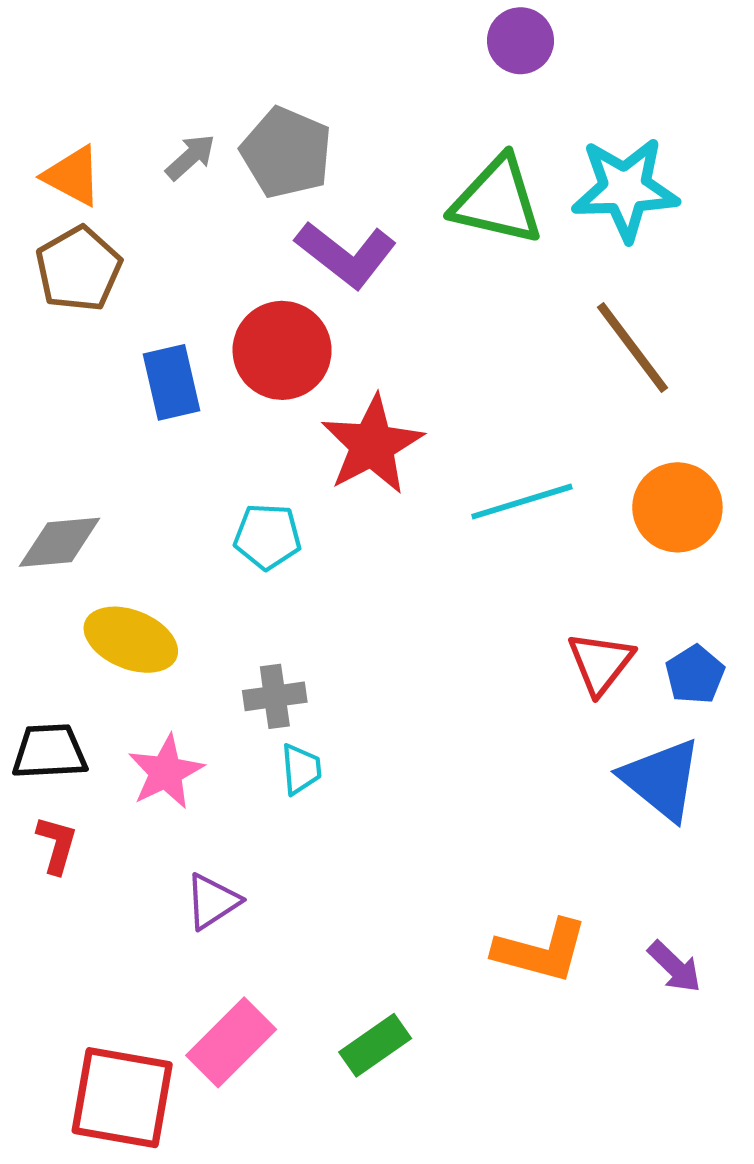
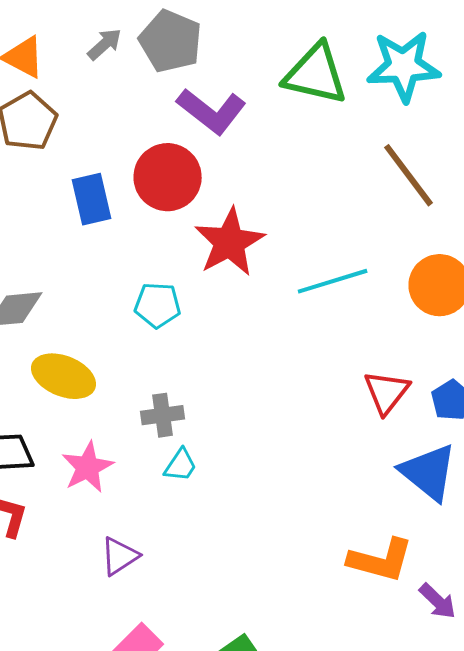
cyan trapezoid: (301, 769) -> (181, 465), turned 39
orange L-shape: (541, 951) -> (381, 560), moved

